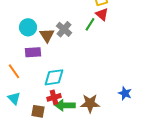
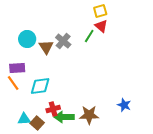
purple rectangle: (33, 52) -> (17, 68), moved
cyan diamond: (54, 77) -> (40, 86), moved
cyan triangle: (14, 98) -> (24, 119), moved, turned -48
brown square: (38, 111) -> (37, 123), turned 32

